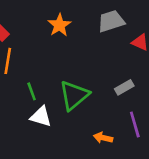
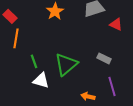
gray rectangle: (124, 87) -> (104, 58), turned 56

